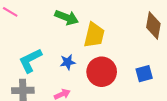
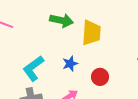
red circle: (102, 72) -> (100, 77), moved, size x0.6

